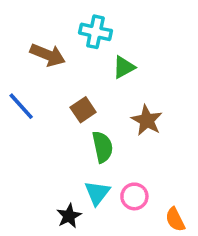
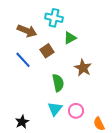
blue line: (21, 106) -> (23, 60), moved
brown square: (83, 110) -> (47, 51), moved
black star: (69, 216) -> (22, 122), moved

